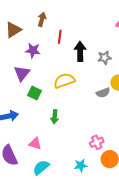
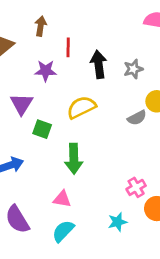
purple star: (33, 50) -> (46, 71), moved
green arrow: (55, 117) -> (74, 159), size x1.5
pink triangle: (35, 144) -> (62, 199), moved

